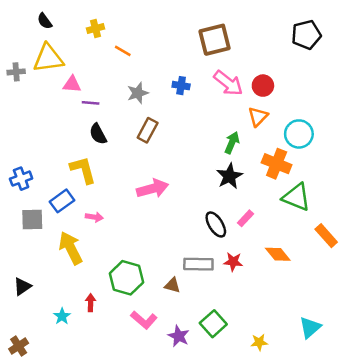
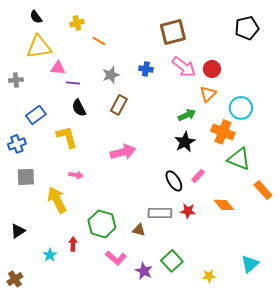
gray cross: (16, 72) -> (16, 80), moved
green arrow: (232, 143) -> (187, 115), turned 42
blue rectangle: (62, 201) -> (36, 115), moved

